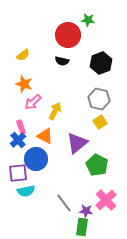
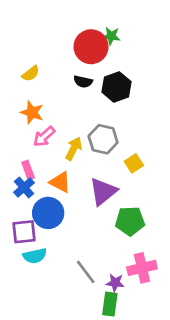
green star: (88, 20) -> (111, 36), moved
black hexagon: (101, 63) -> (117, 87), moved
gray hexagon: (99, 99) -> (103, 139), moved
green pentagon: (97, 165) -> (130, 221), turned -30
pink cross: (106, 200) -> (142, 268), turned 30

